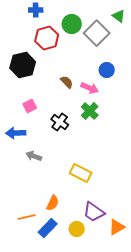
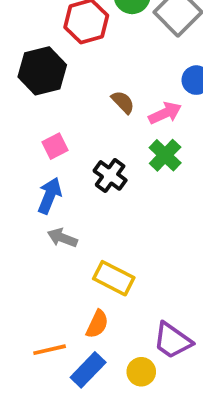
pink arrow: (90, 88) -> (165, 113), turned -48
blue arrow: (16, 133) -> (50, 196), moved, turned 114
yellow rectangle: (81, 173) -> (114, 278), moved

